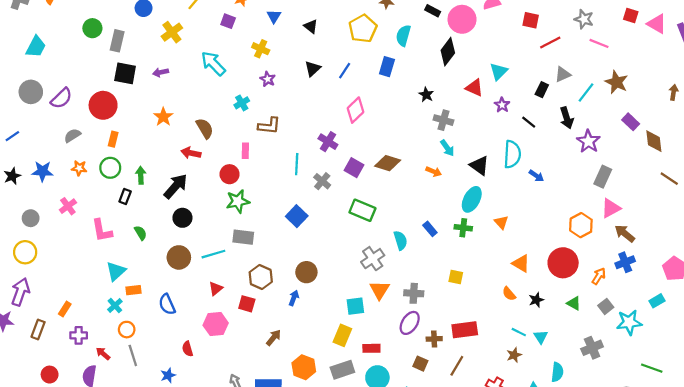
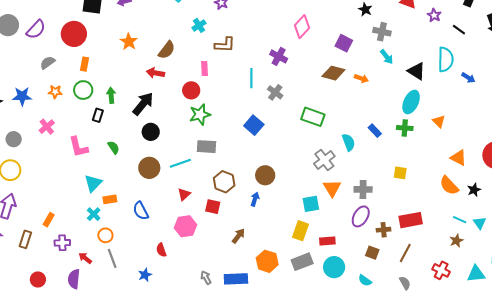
brown semicircle: (205, 128) -> (167, 50), turned 72
purple square: (354, 168) -> (344, 43), moved
orange arrow: (434, 172) -> (361, 78), moved
orange semicircle: (509, 294) -> (449, 186), size x1.5

